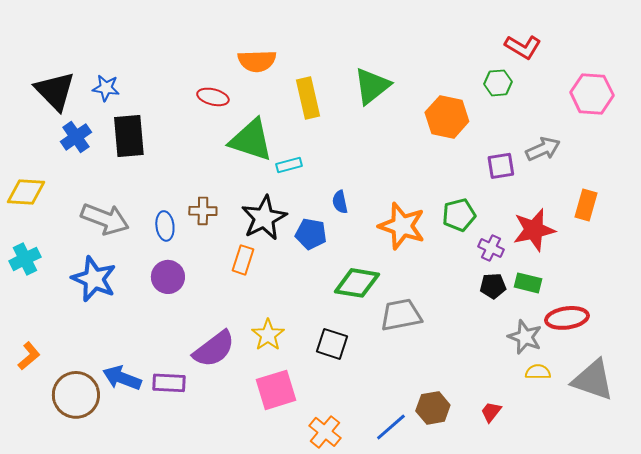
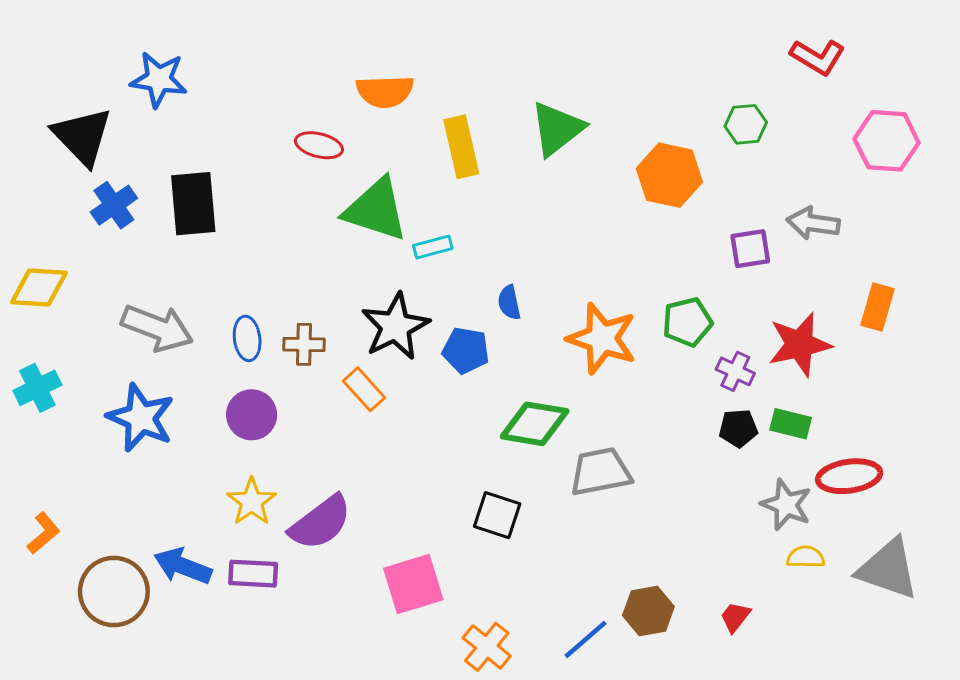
red L-shape: (523, 47) -> (818, 57), moved
blue star: (106, 88) -> (159, 79), moved, size x1.4
gray arrow: (543, 149) -> (813, 223), turned -148
brown cross: (203, 211) -> (304, 344), moved
orange rectangle: (243, 260) -> (364, 389), turned -60
yellow star: (268, 335) -> (252, 502), moved

